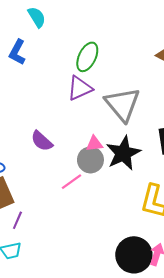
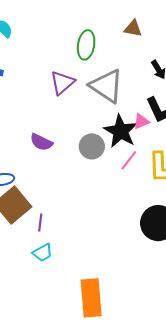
green ellipse: (87, 57) -> (86, 45), moved
pink triangle: (94, 144) -> (141, 121), moved
pink line: (71, 182) -> (129, 160), moved

